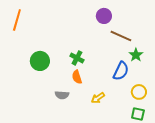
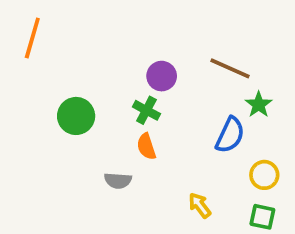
purple circle: (104, 16) -> (162, 76), moved
yellow arrow: (98, 98) -> (200, 205), moved, turned 88

